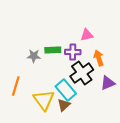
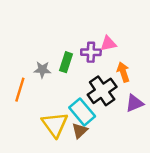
green rectangle: (53, 50) -> (66, 62), turned -70
purple cross: (73, 52) -> (91, 52), moved
orange line: (16, 86) -> (20, 90), moved

